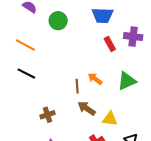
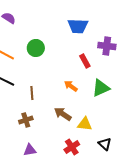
green circle: (58, 21) -> (36, 48), moved
red rectangle: (110, 44) -> (85, 61), moved
brown line: (77, 86) -> (32, 93), moved

